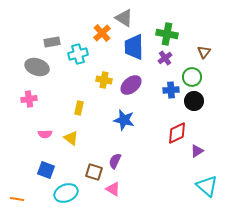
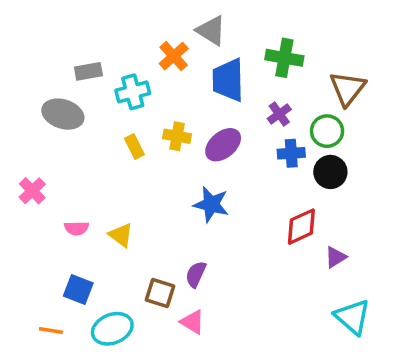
brown triangle: (204, 52) -> (347, 88), size x1.6
purple cross: (165, 58) -> (279, 114), moved
pink cross: (29, 99) -> (32, 191), moved, turned -35
yellow rectangle: (79, 108) -> (134, 146), moved, turned -40
orange line: (17, 199) -> (51, 330), moved

